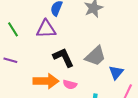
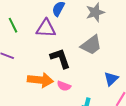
gray trapezoid: (95, 56) -> (91, 45), moved

